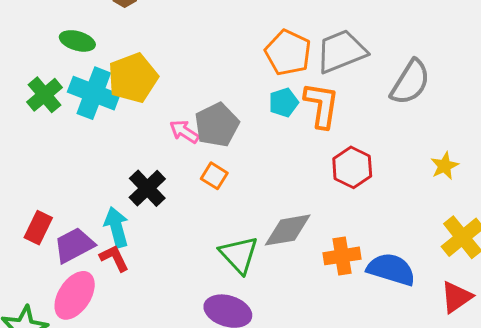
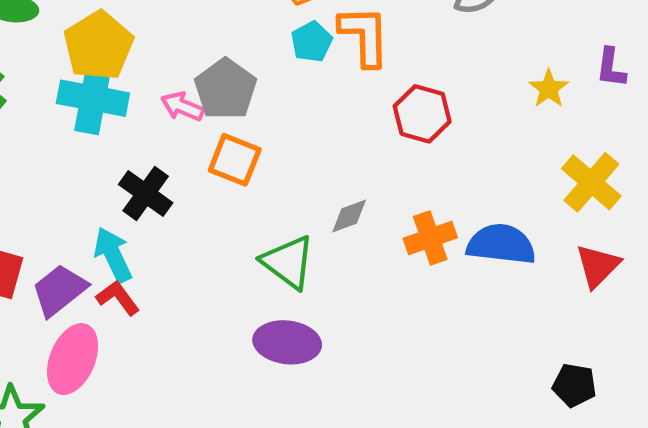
cyan cross: (94, 93) -> (93, 98), moved
orange square: (214, 176) -> (235, 160), size x1.4
gray diamond: (288, 230) -> (349, 216), size x0.6

